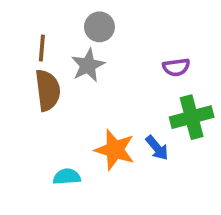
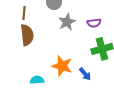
gray star: (88, 65) -> (67, 22), moved
blue arrow: (157, 148) -> (85, 74), moved

